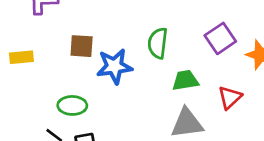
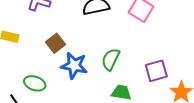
brown square: (82, 46) -> (55, 43), turned 30

